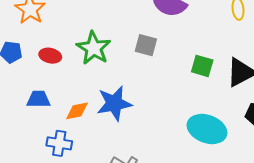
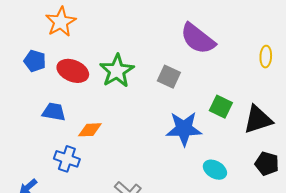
red ellipse: (50, 56) -> (73, 71), size x1.4
blue star: (114, 103) -> (184, 129), moved
cyan ellipse: (207, 129) -> (215, 170), size x0.6

